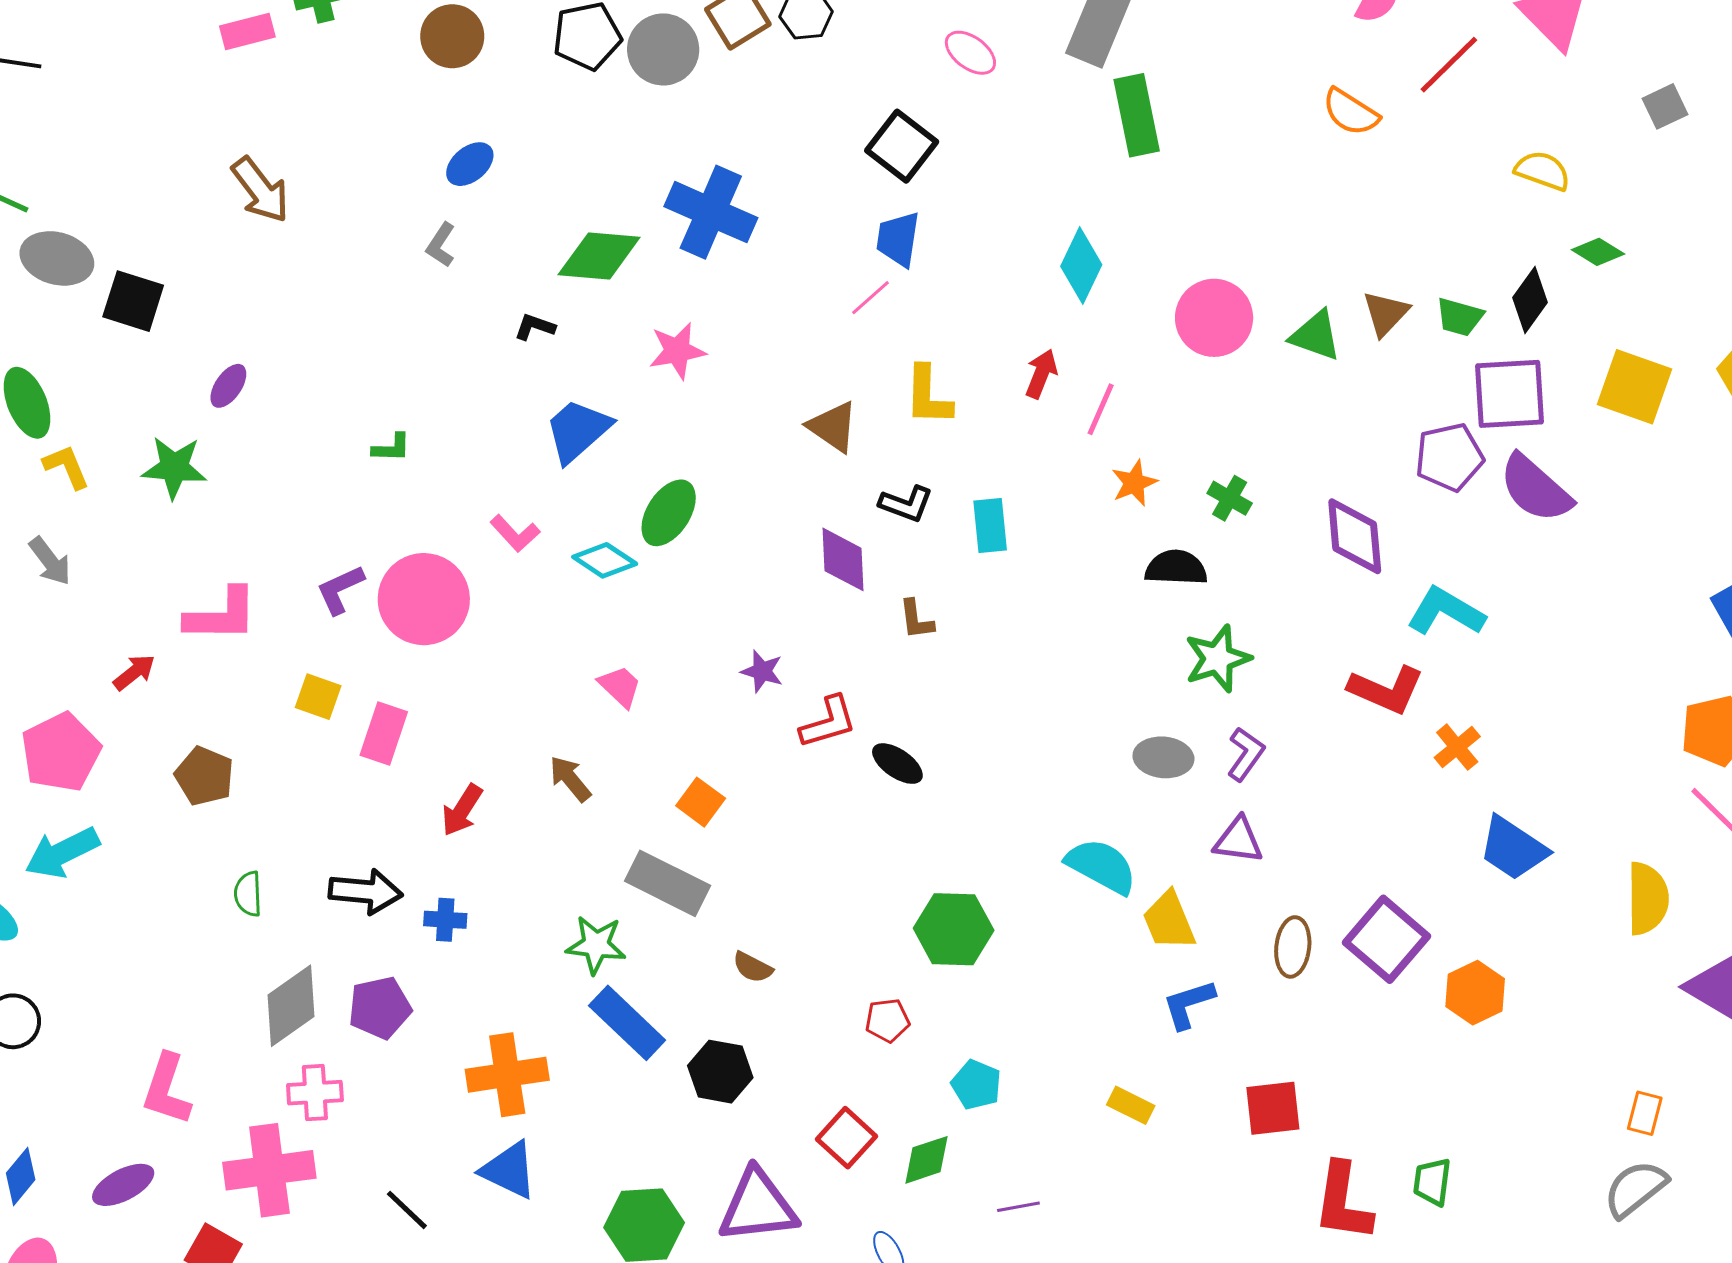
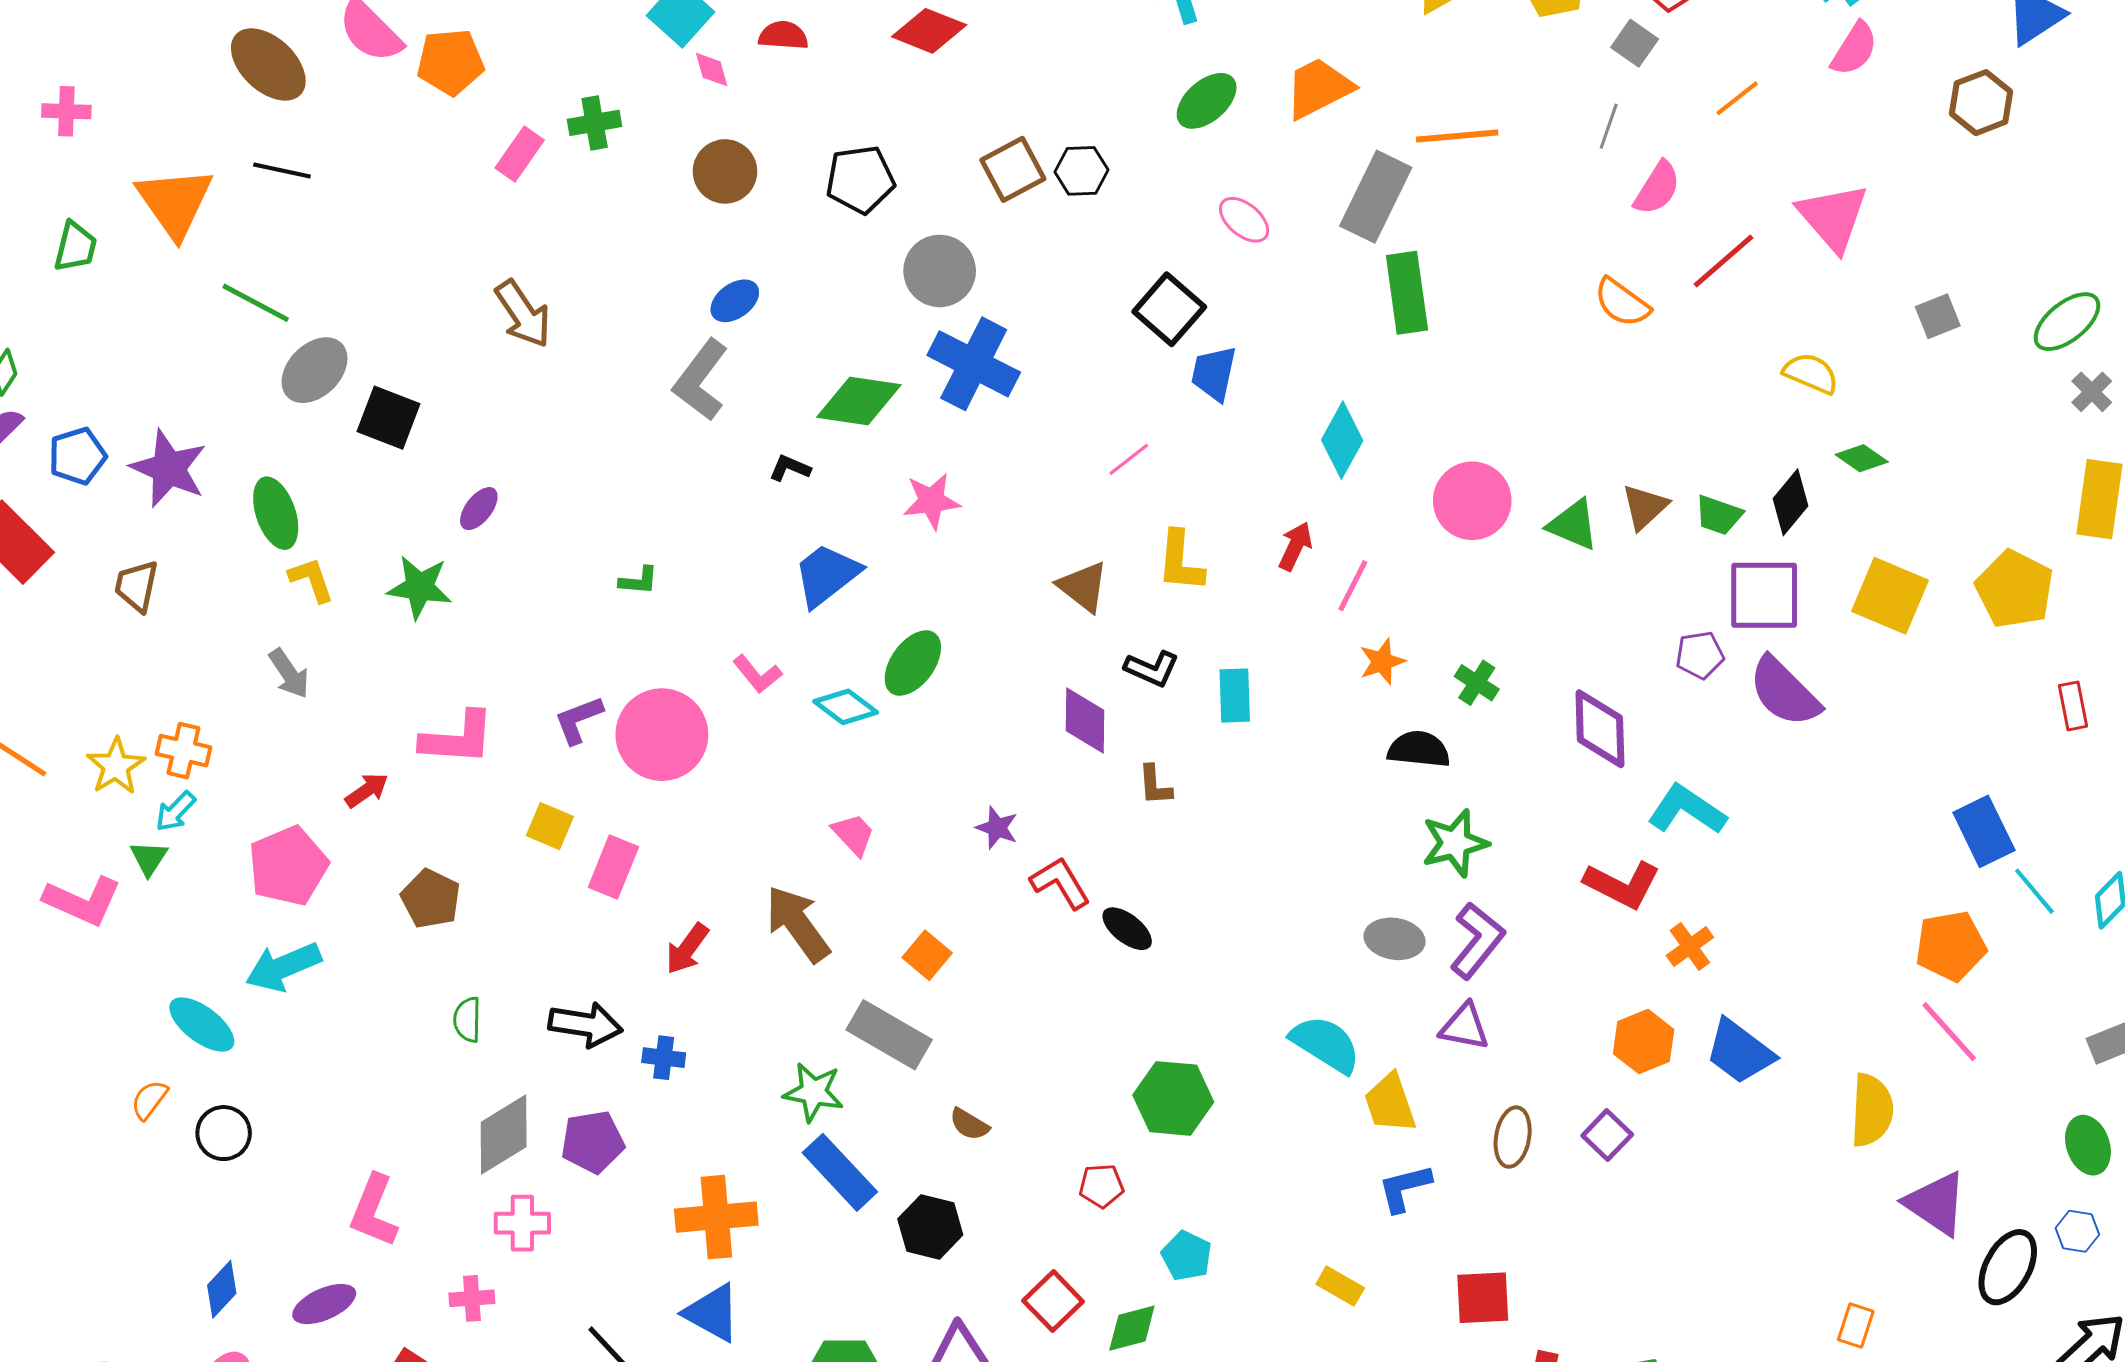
pink rectangle: (247, 31) -> (520, 154), turned -44
gray circle: (663, 49) -> (940, 271), moved
blue trapezoid: (898, 239) -> (1214, 373), moved
gray L-shape: (441, 245) -> (701, 380), size x1.8
gray ellipse: (57, 258) -> (315, 370), turned -64
purple pentagon: (1449, 457) -> (1700, 655), size x0.7
red L-shape: (828, 722) -> (1060, 883), turned -108
purple L-shape: (1246, 754) -> (1477, 941), size x1.4
brown arrow: (570, 779) -> (798, 924), size x1.6
purple square: (1386, 939) -> (1607, 1135), size x0.6
orange hexagon: (1475, 993) -> (1644, 1042), moved
pink cross: (269, 1170) -> (472, 1298), size x0.5

